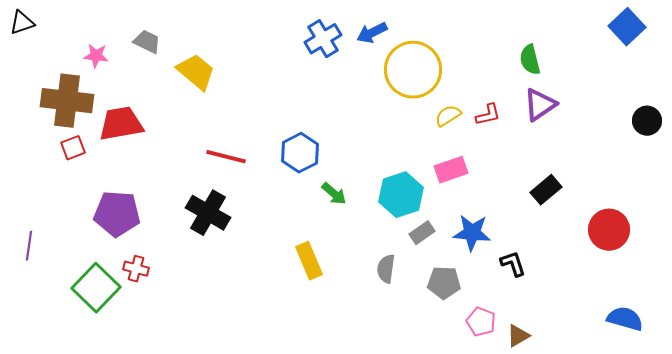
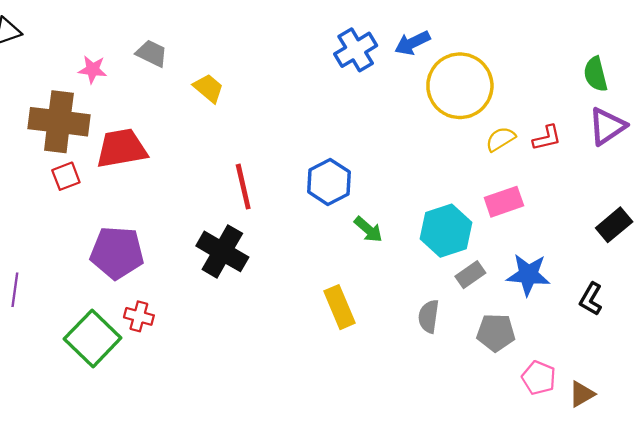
yellow trapezoid: (196, 72) -> (208, 88), size x0.7
red line: (226, 157) -> (243, 187), turned 63
black L-shape: (513, 264) -> (591, 299), moved, turned -132

